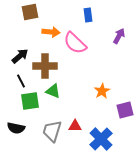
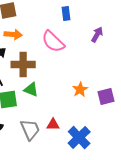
orange arrow: (51, 32) -> (13, 34), moved
purple square: (125, 110) -> (106, 96), moved
gray trapezoid: (52, 131) -> (30, 130), turned 140

